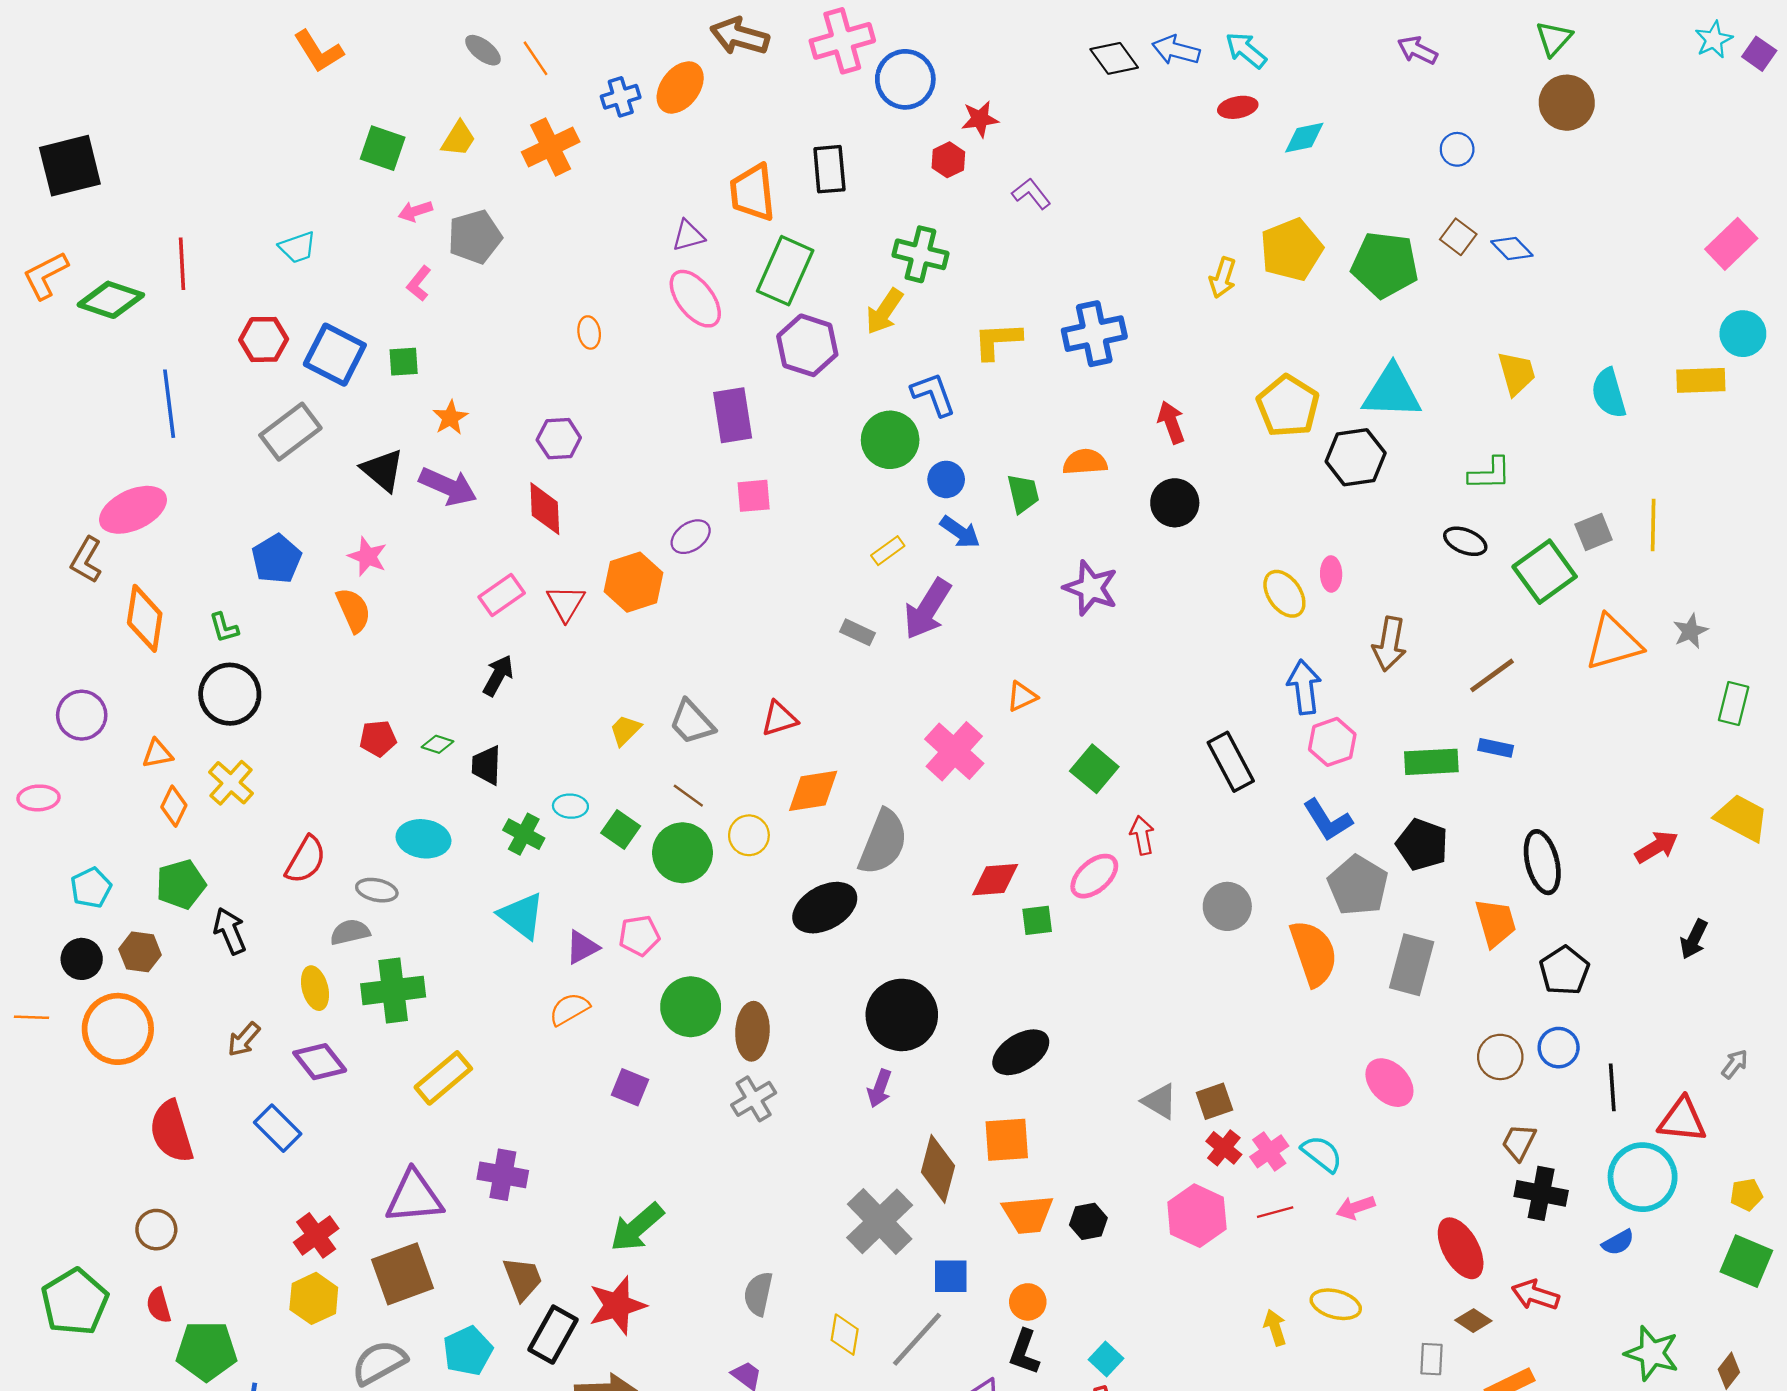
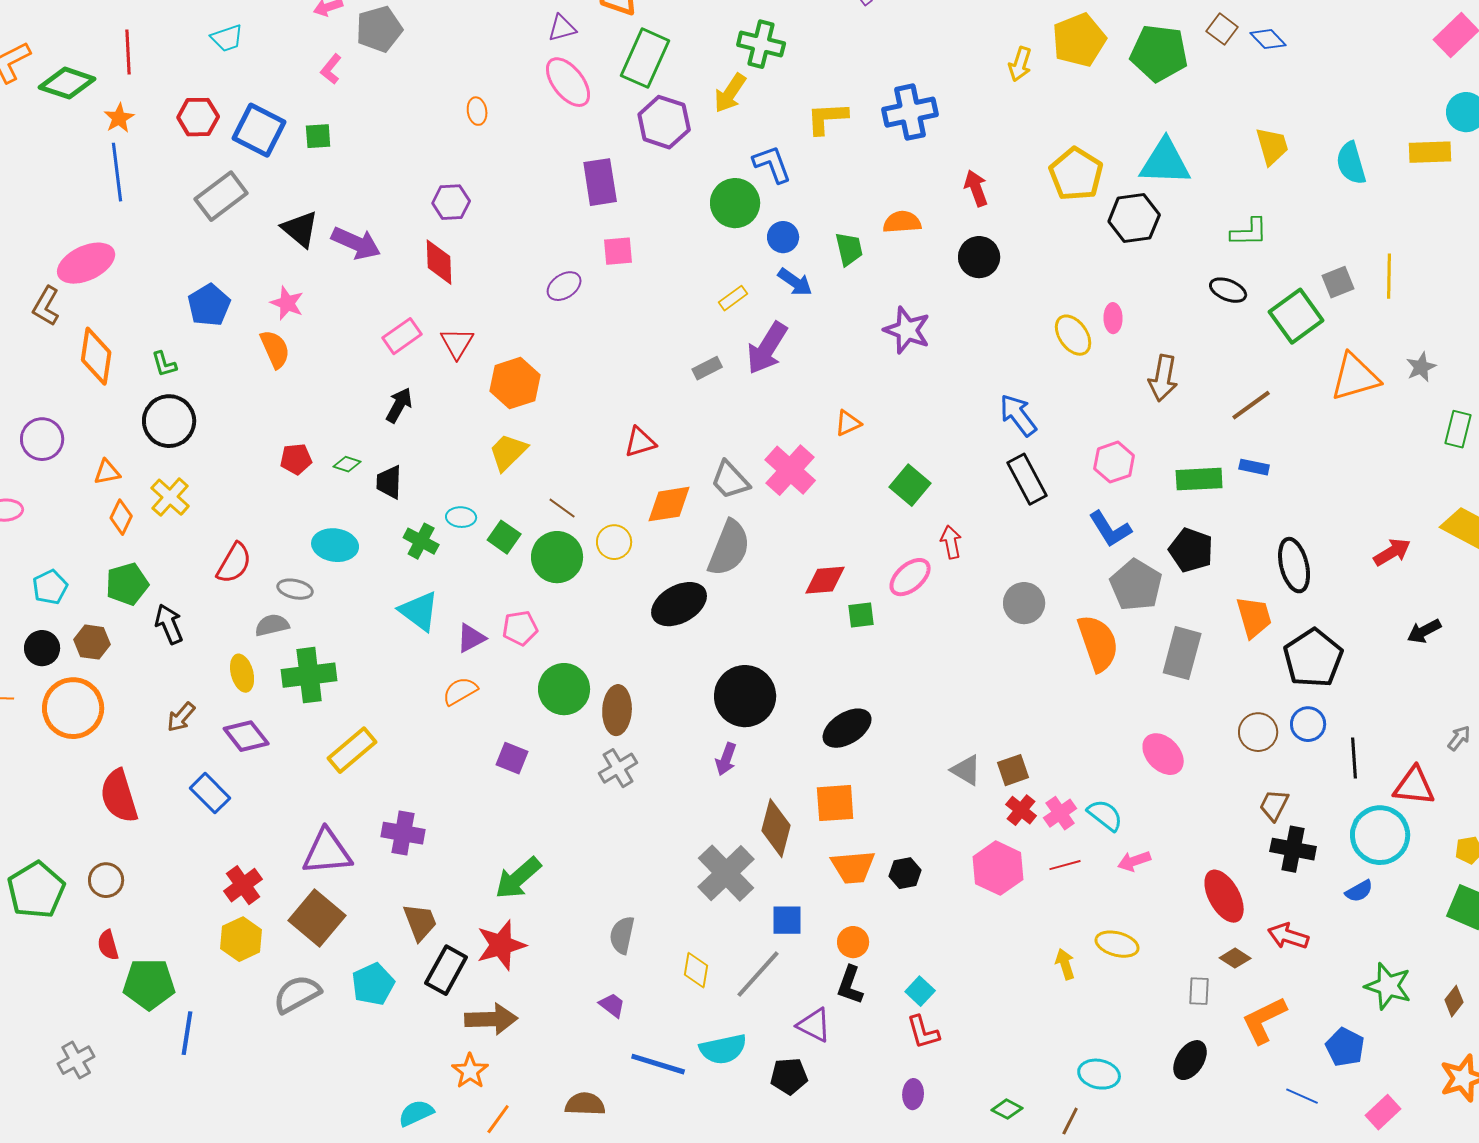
orange star: (450, 418) -> (119, 118), moved
orange hexagon: (633, 582) -> (515, 383), moved
gray rectangle: (857, 632) -> (707, 368), turned -52
blue arrow: (1304, 687) -> (1018, 415), moved, turned -30
gray trapezoid: (692, 722) -> (730, 480), moved
yellow trapezoid: (625, 730) -> (508, 452), size x1.4
black arrow: (1694, 939) -> (1424, 631), turned 36
black pentagon: (1564, 971) -> (1313, 658), size x1.4
brown square: (402, 1274) -> (317, 918), turned -30
green pentagon: (75, 1302) -> (36, 890), moved

